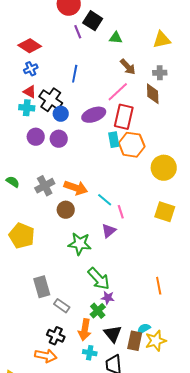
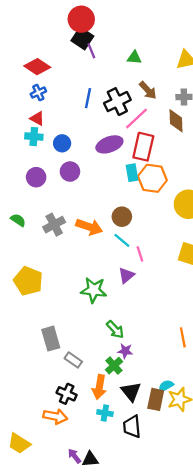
black square: (93, 21) -> (82, 38), moved
black cross: (51, 100) -> (117, 102), moved, turned 30
blue circle: (61, 114) -> (62, 143), moved
purple circle: (36, 137) -> (36, 177), moved
brown circle: (66, 210) -> (122, 217), moved
green arrow: (99, 279) -> (115, 329), size x0.7

